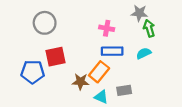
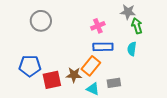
pink cross: (107, 28) -> (98, 26), turned -32
cyan semicircle: (144, 53) -> (132, 49), turned -56
red square: (56, 57) -> (52, 80), moved

